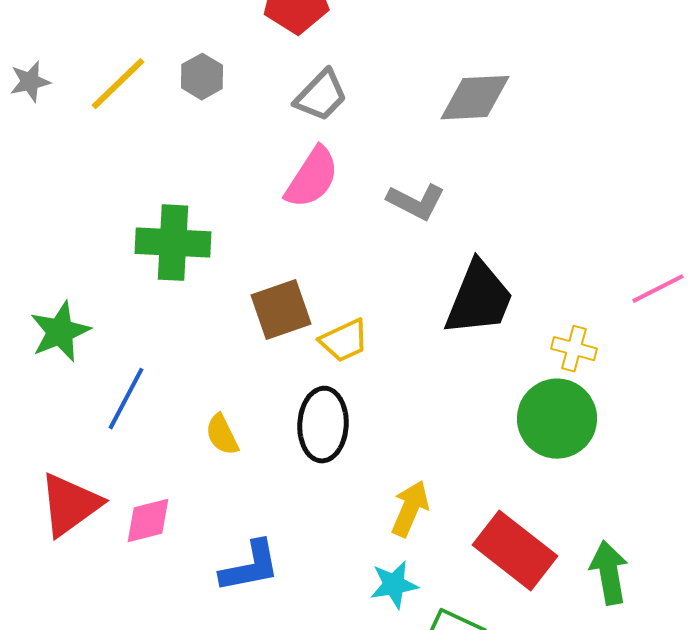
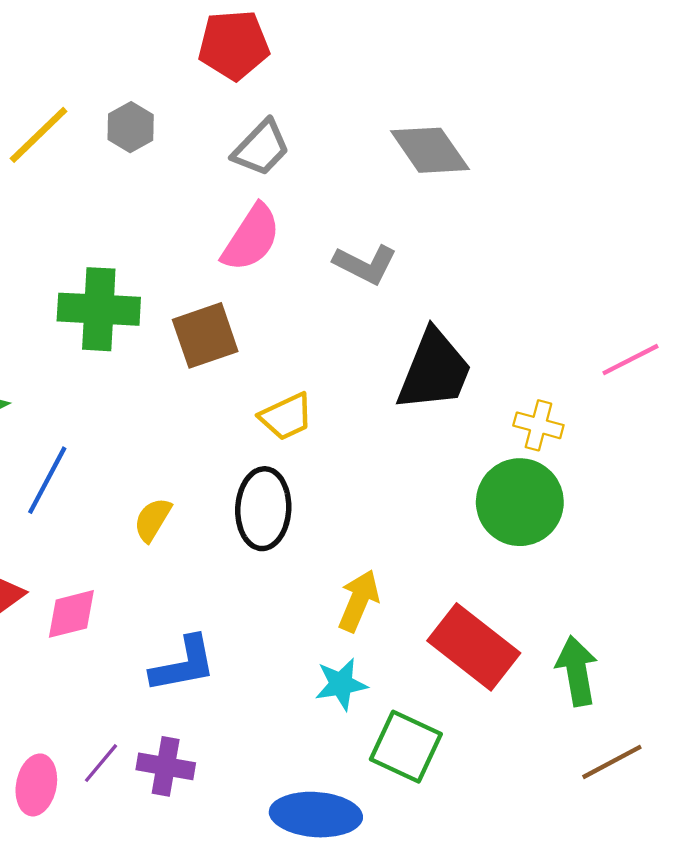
gray diamond: (475, 98) -> (430, 150), turned 58
brown square: (281, 310) -> (205, 335), moved
yellow semicircle: (222, 435) -> (153, 520), turned 57

